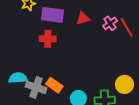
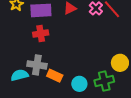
gray cross: (36, 87) -> (37, 65), moved

